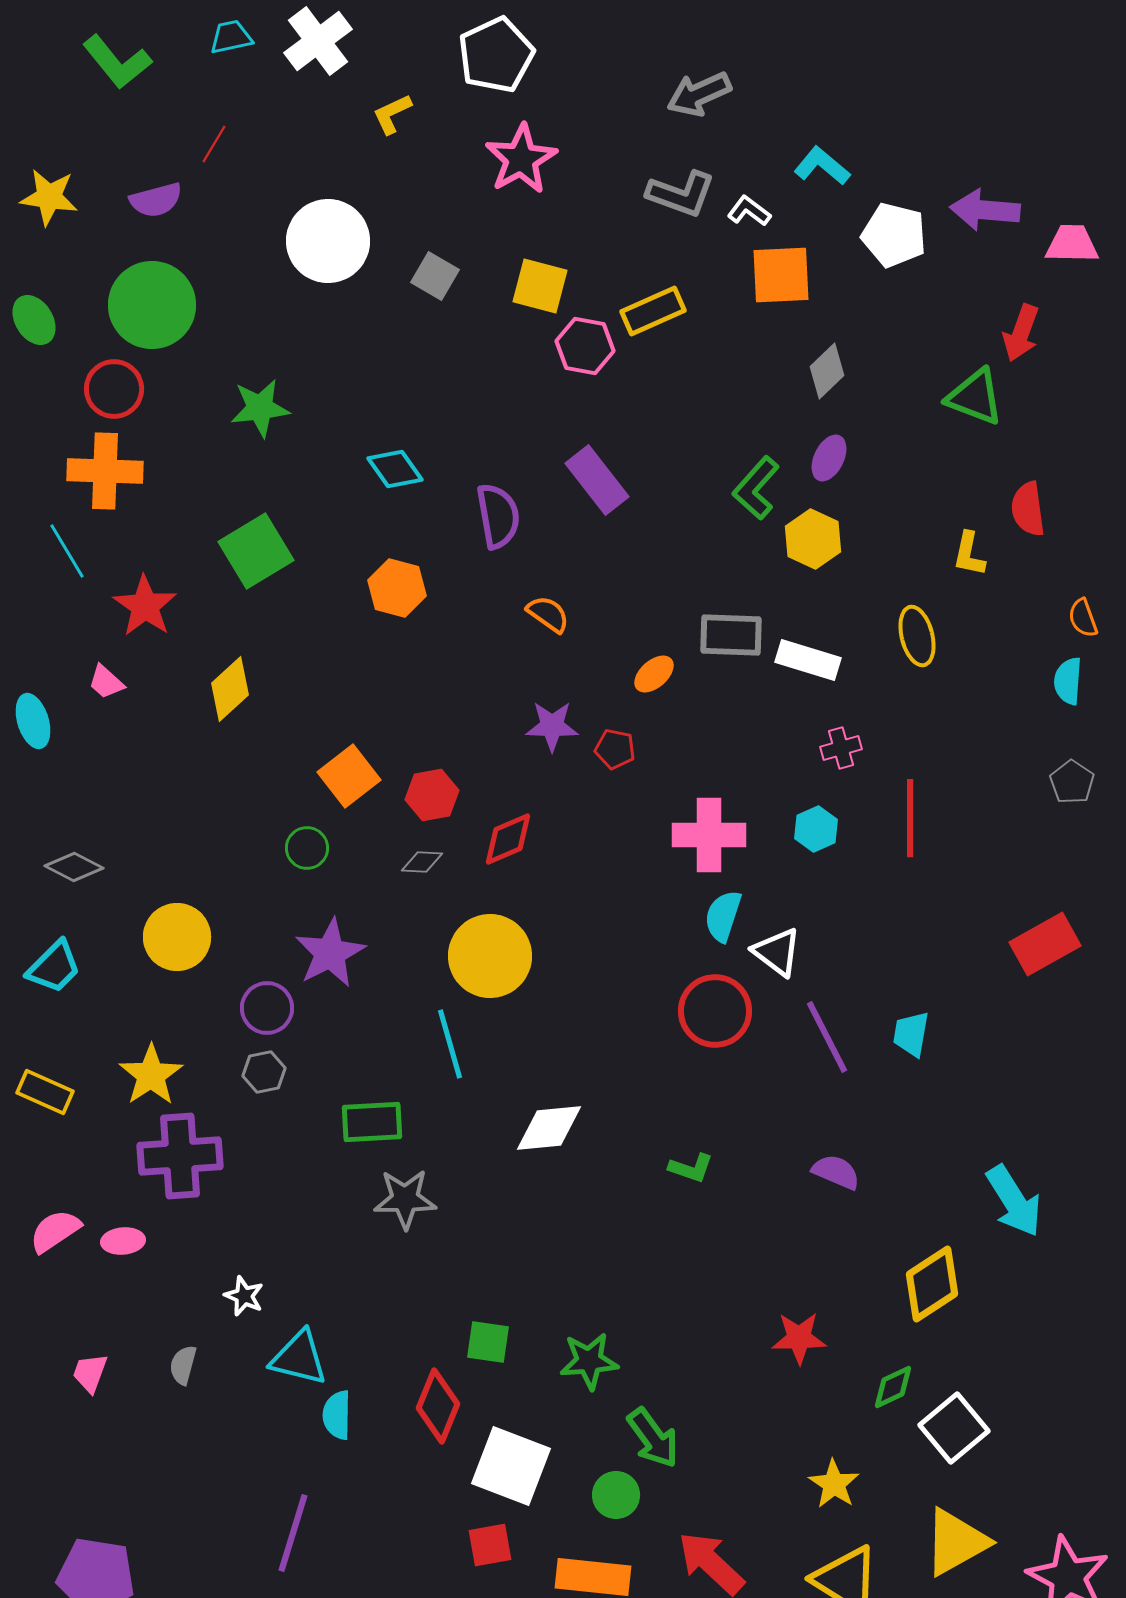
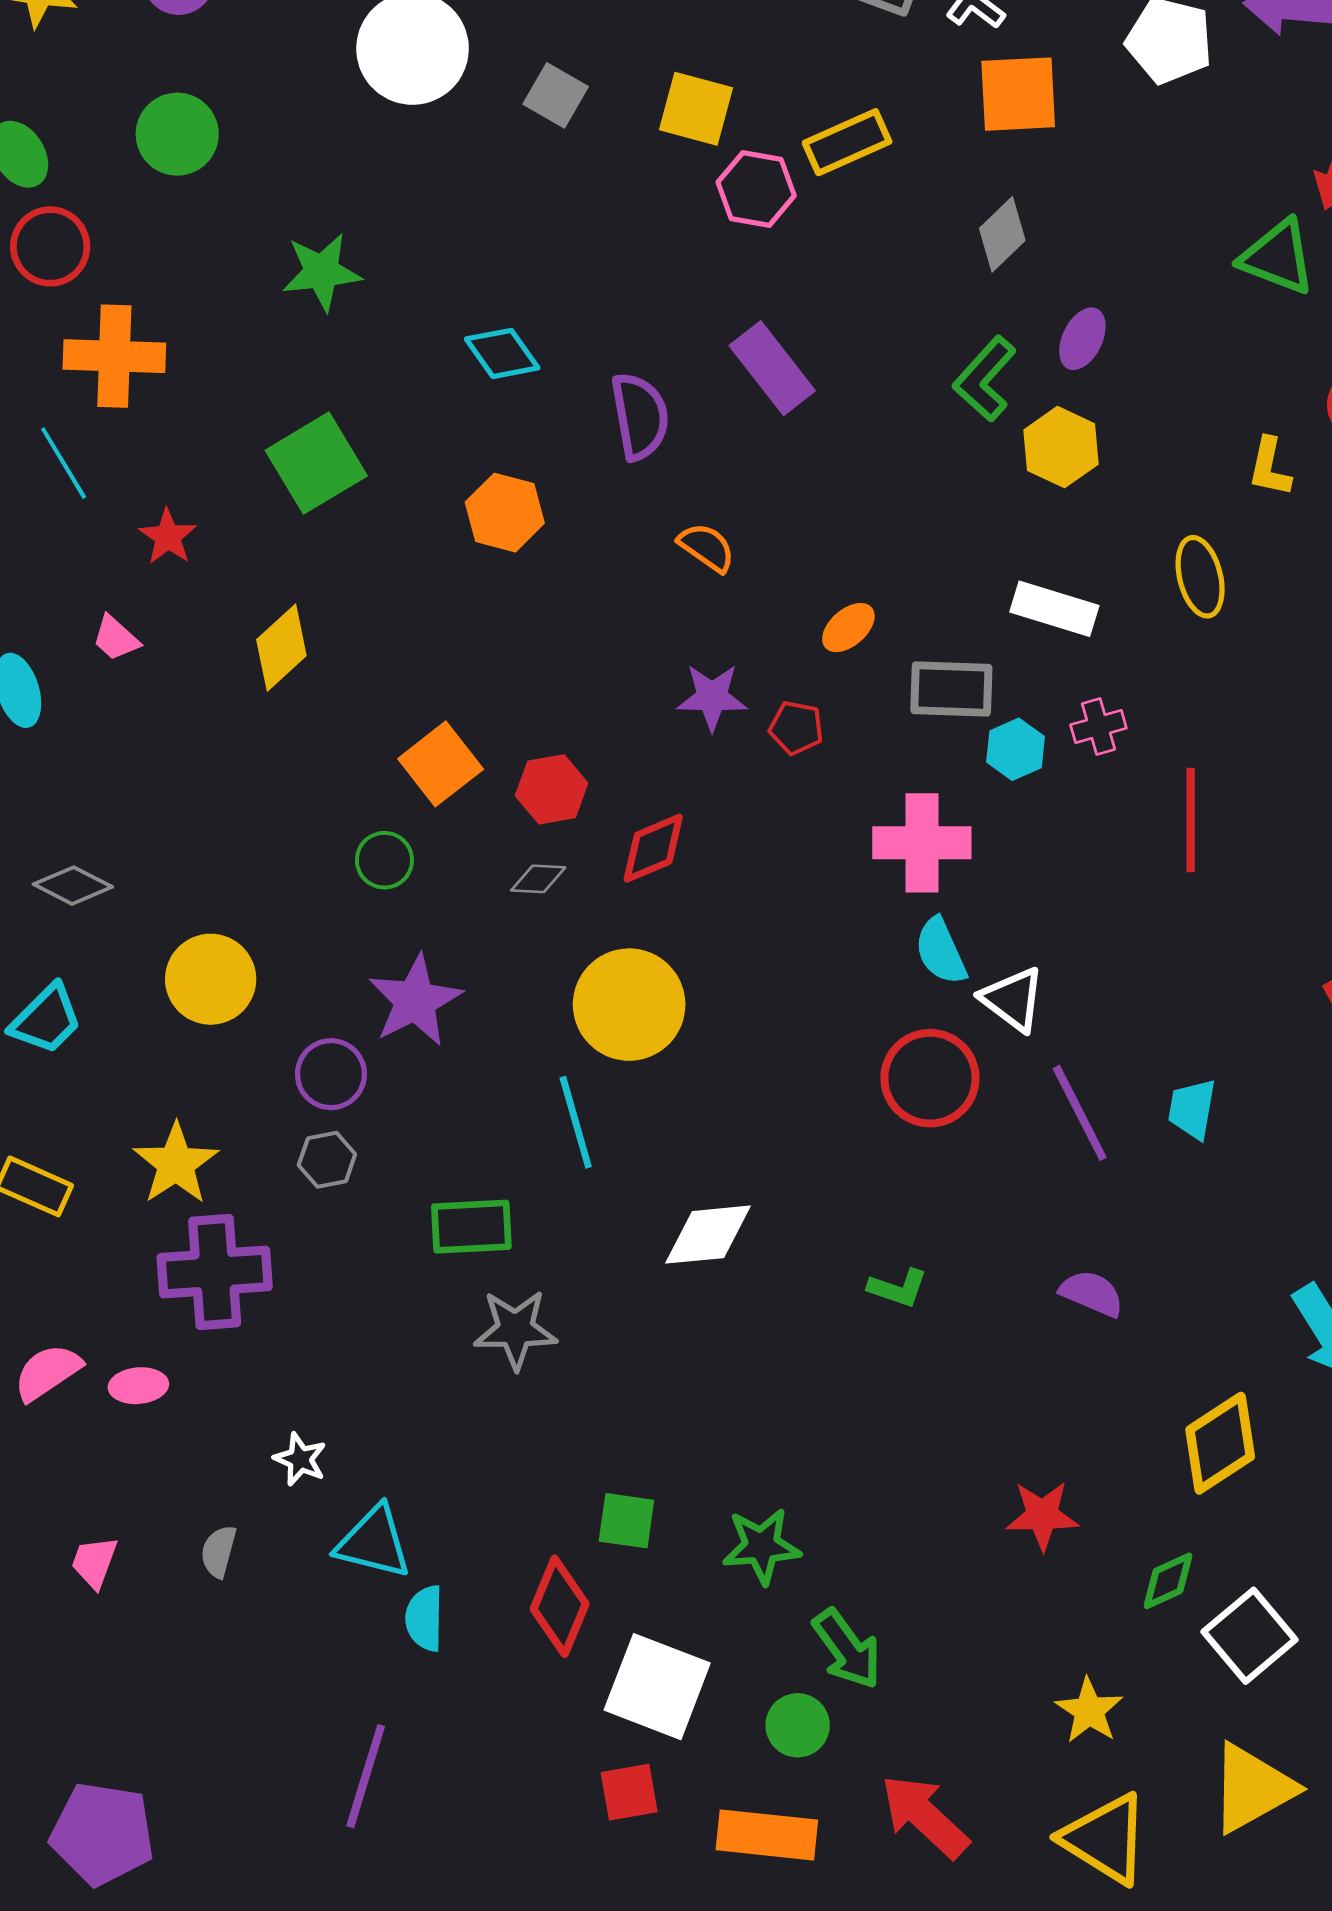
green circle: (152, 305) -> (177, 134), size x0.7
gray diamond: (827, 371) -> (1002, 234), moved
red circle: (114, 389) -> (50, 246), moved
red star: (145, 606) -> (168, 537), size x0.7
gray rectangle: (731, 635) -> (951, 689), moved
cyan hexagon: (816, 829) -> (1016, 749), moved
cyan semicircle: (723, 916) -> (941, 951), turned -42

